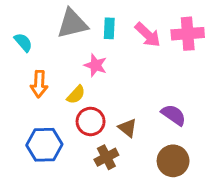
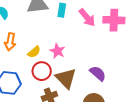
pink star: (96, 65) -> (57, 51), moved
brown triangle: (127, 128) -> (66, 78), size x1.6

